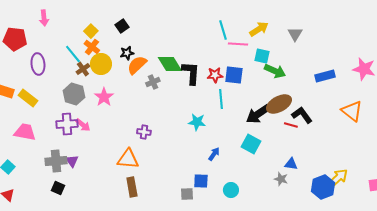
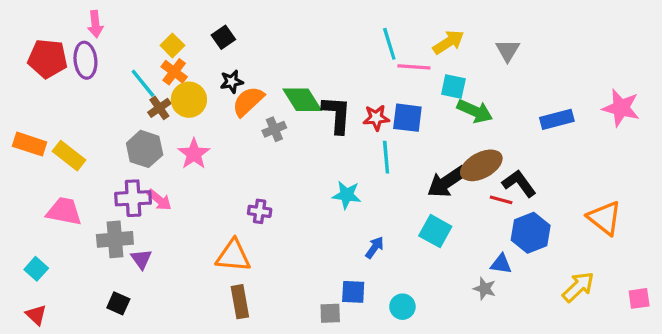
purple ellipse: (38, 64) -> (85, 60), moved
orange triangle: (352, 111) -> (605, 218), moved
gray cross: (56, 161) -> (115, 239), moved
blue hexagon: (323, 187) -> (531, 233), moved

